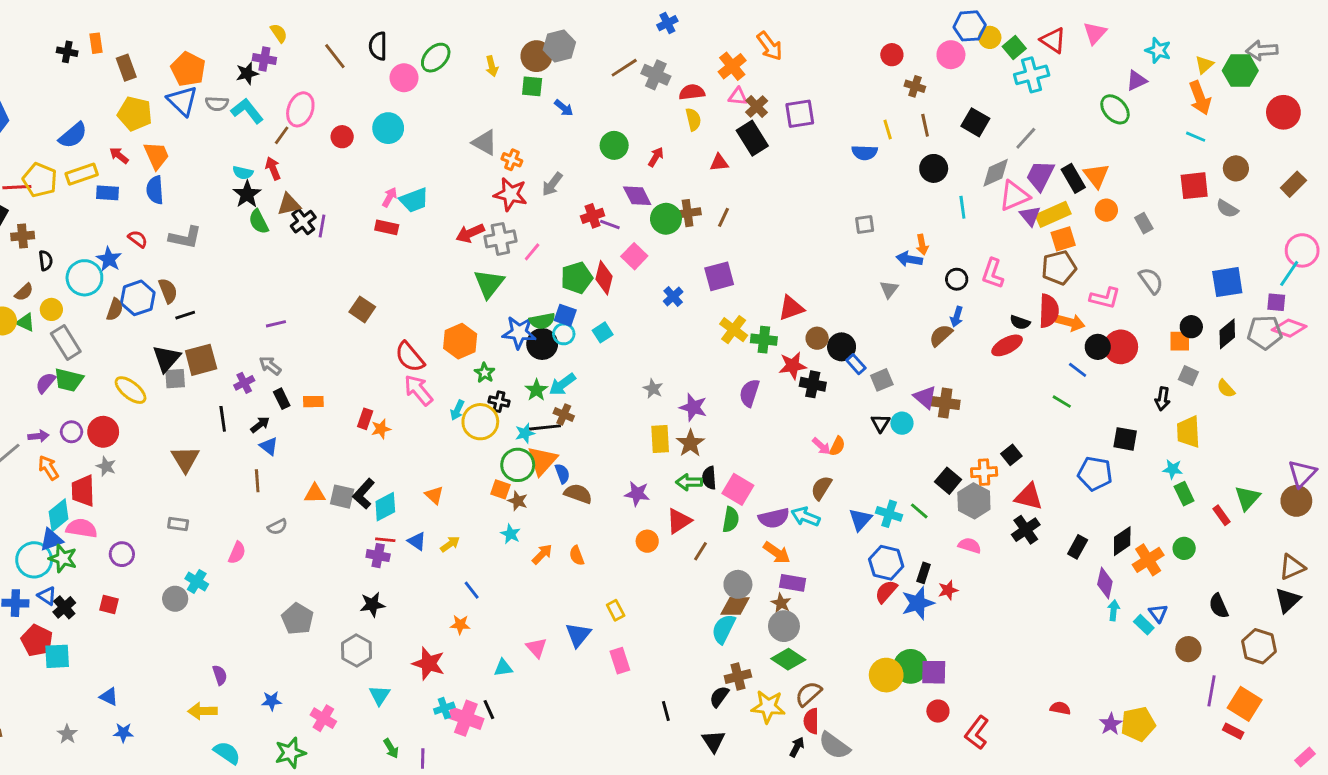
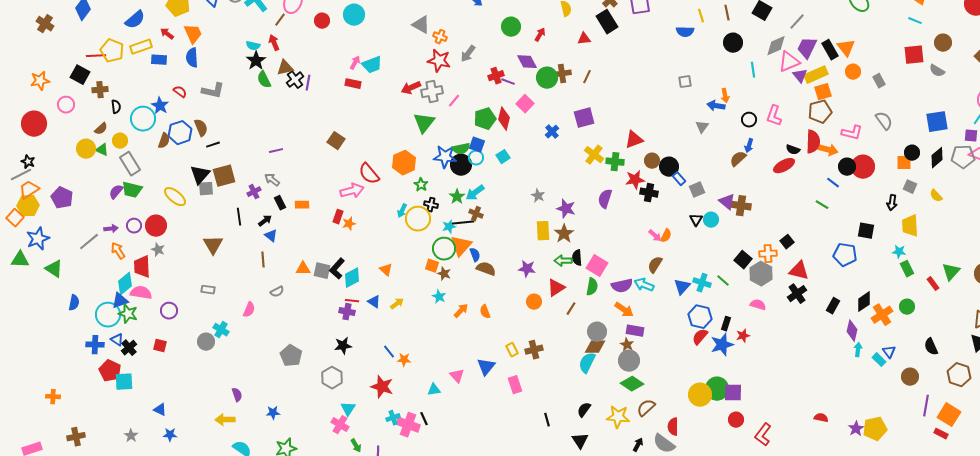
pink arrow: (418, 390) -> (352, 191), moved, turned 115
blue line: (472, 590) -> (389, 352), moved
brown cross: (738, 676) -> (534, 350), moved
pink cross: (323, 718) -> (340, 425), moved
red semicircle: (811, 721) -> (673, 427), moved

